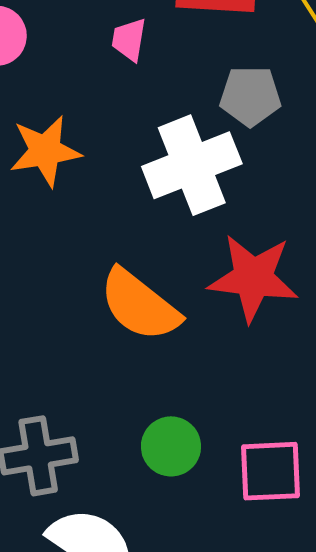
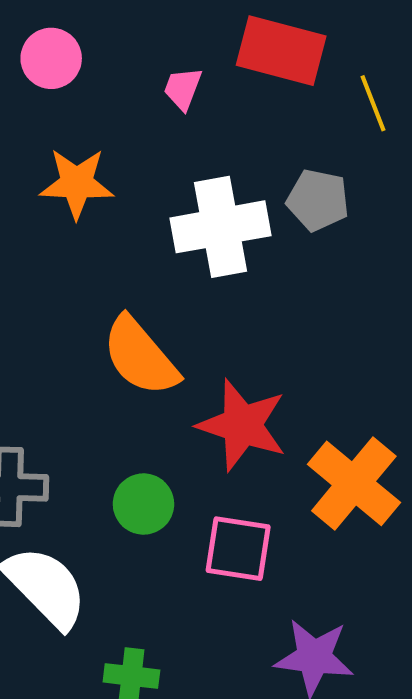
gray pentagon: (250, 96) -> (318, 200), moved
red star: (253, 278) -> (242, 425), moved

